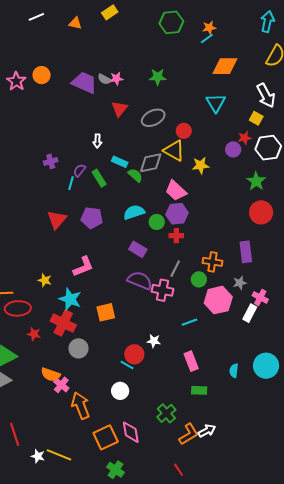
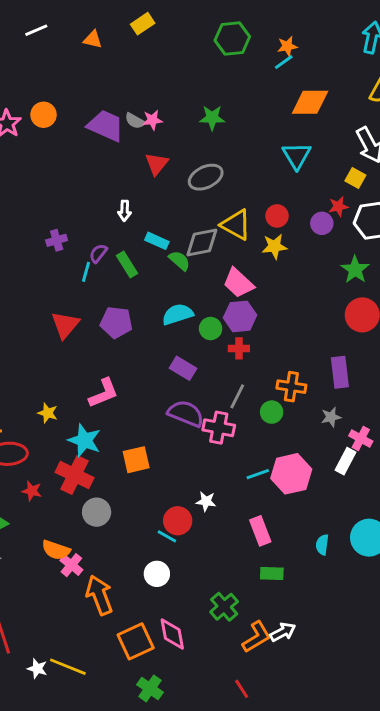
red circle: (184, 131) -> (277, 216), moved
pink hexagon: (218, 300) -> (291, 474), moved

